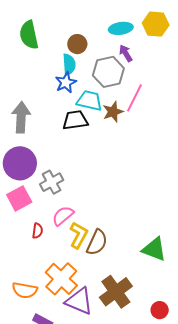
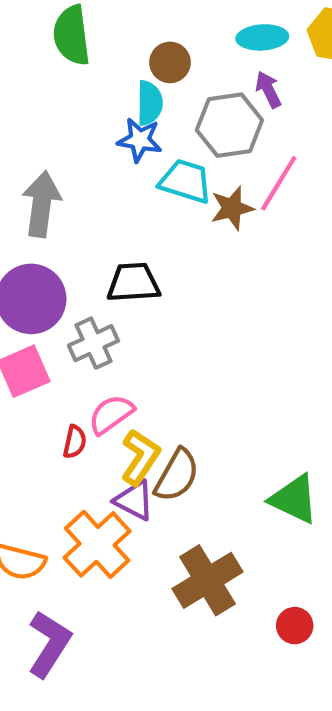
blue star: (66, 83) -> (140, 140), turned 30
black trapezoid: (75, 120) -> (133, 283), moved
red semicircle: (37, 231) -> (75, 442), moved
purple triangle: (79, 301) -> (134, 500), moved, size x0.7

